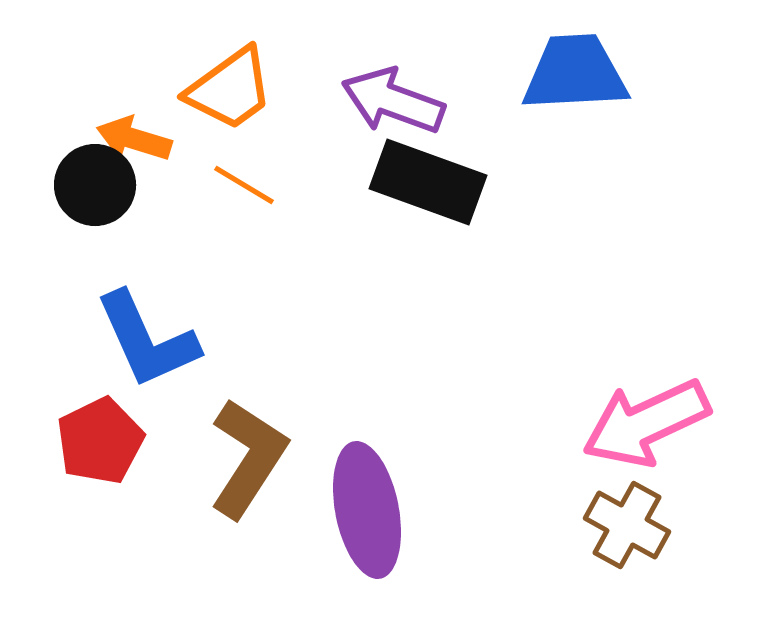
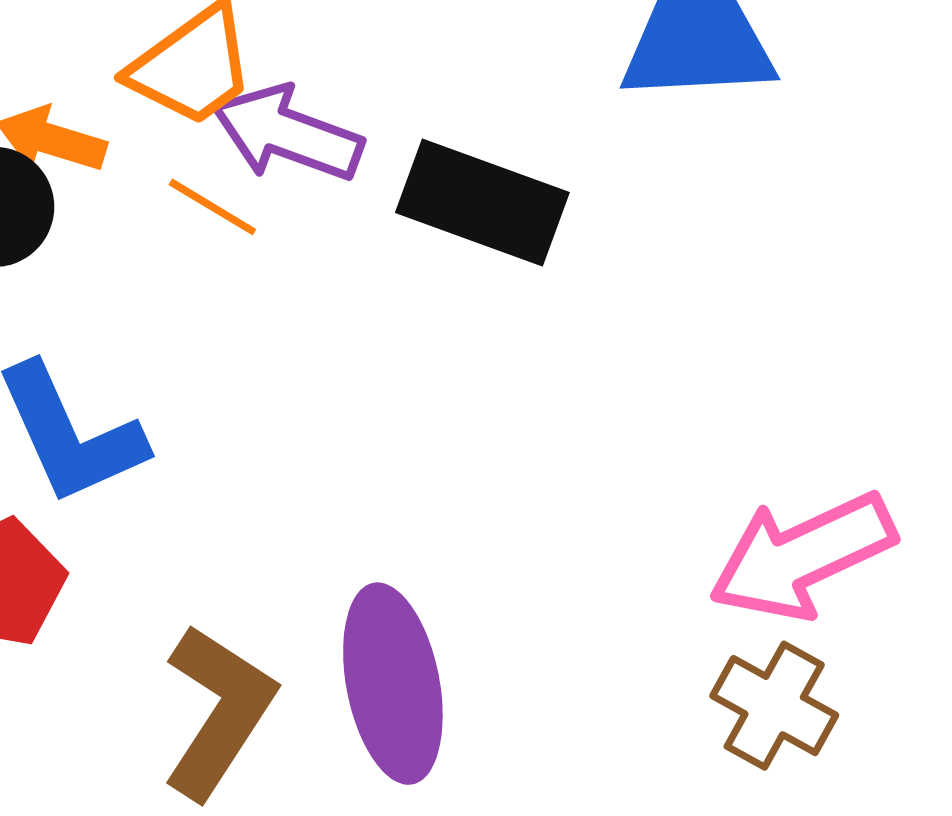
purple arrow: (393, 101) -> (287, 134), moved
brown L-shape: (248, 458) -> (218, 711), moved

